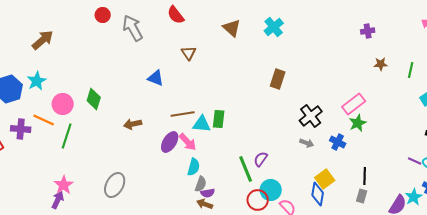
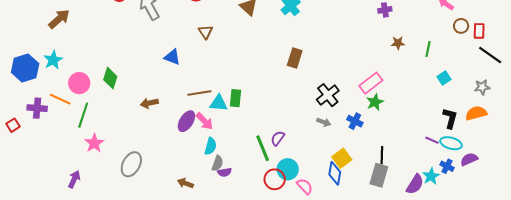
pink star: (64, 185) -> (94, 143), moved
gray rectangle: (362, 196) -> (379, 175), size x1.6
brown arrow: (205, 204) -> (185, 183), moved

